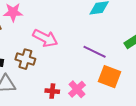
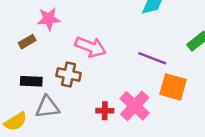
pink cross: (77, 89) -> (135, 106), size x1.4

